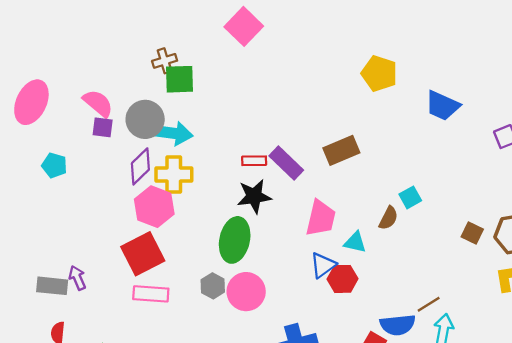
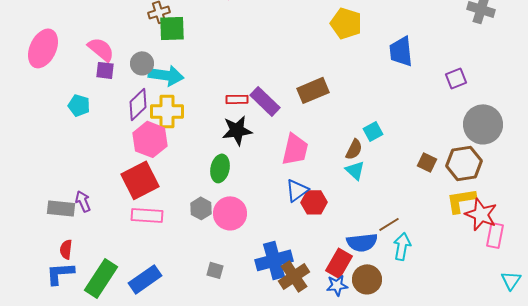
blue trapezoid: (442, 106) -> (401, 51), turned 60
gray circle: (145, 119) -> (142, 63), size x0.7
cyan pentagon: (54, 165) -> (79, 105), moved
green ellipse: (235, 240) -> (220, 168), size x0.7
cyan triangle: (355, 242) -> (355, 170), moved, turned 30

